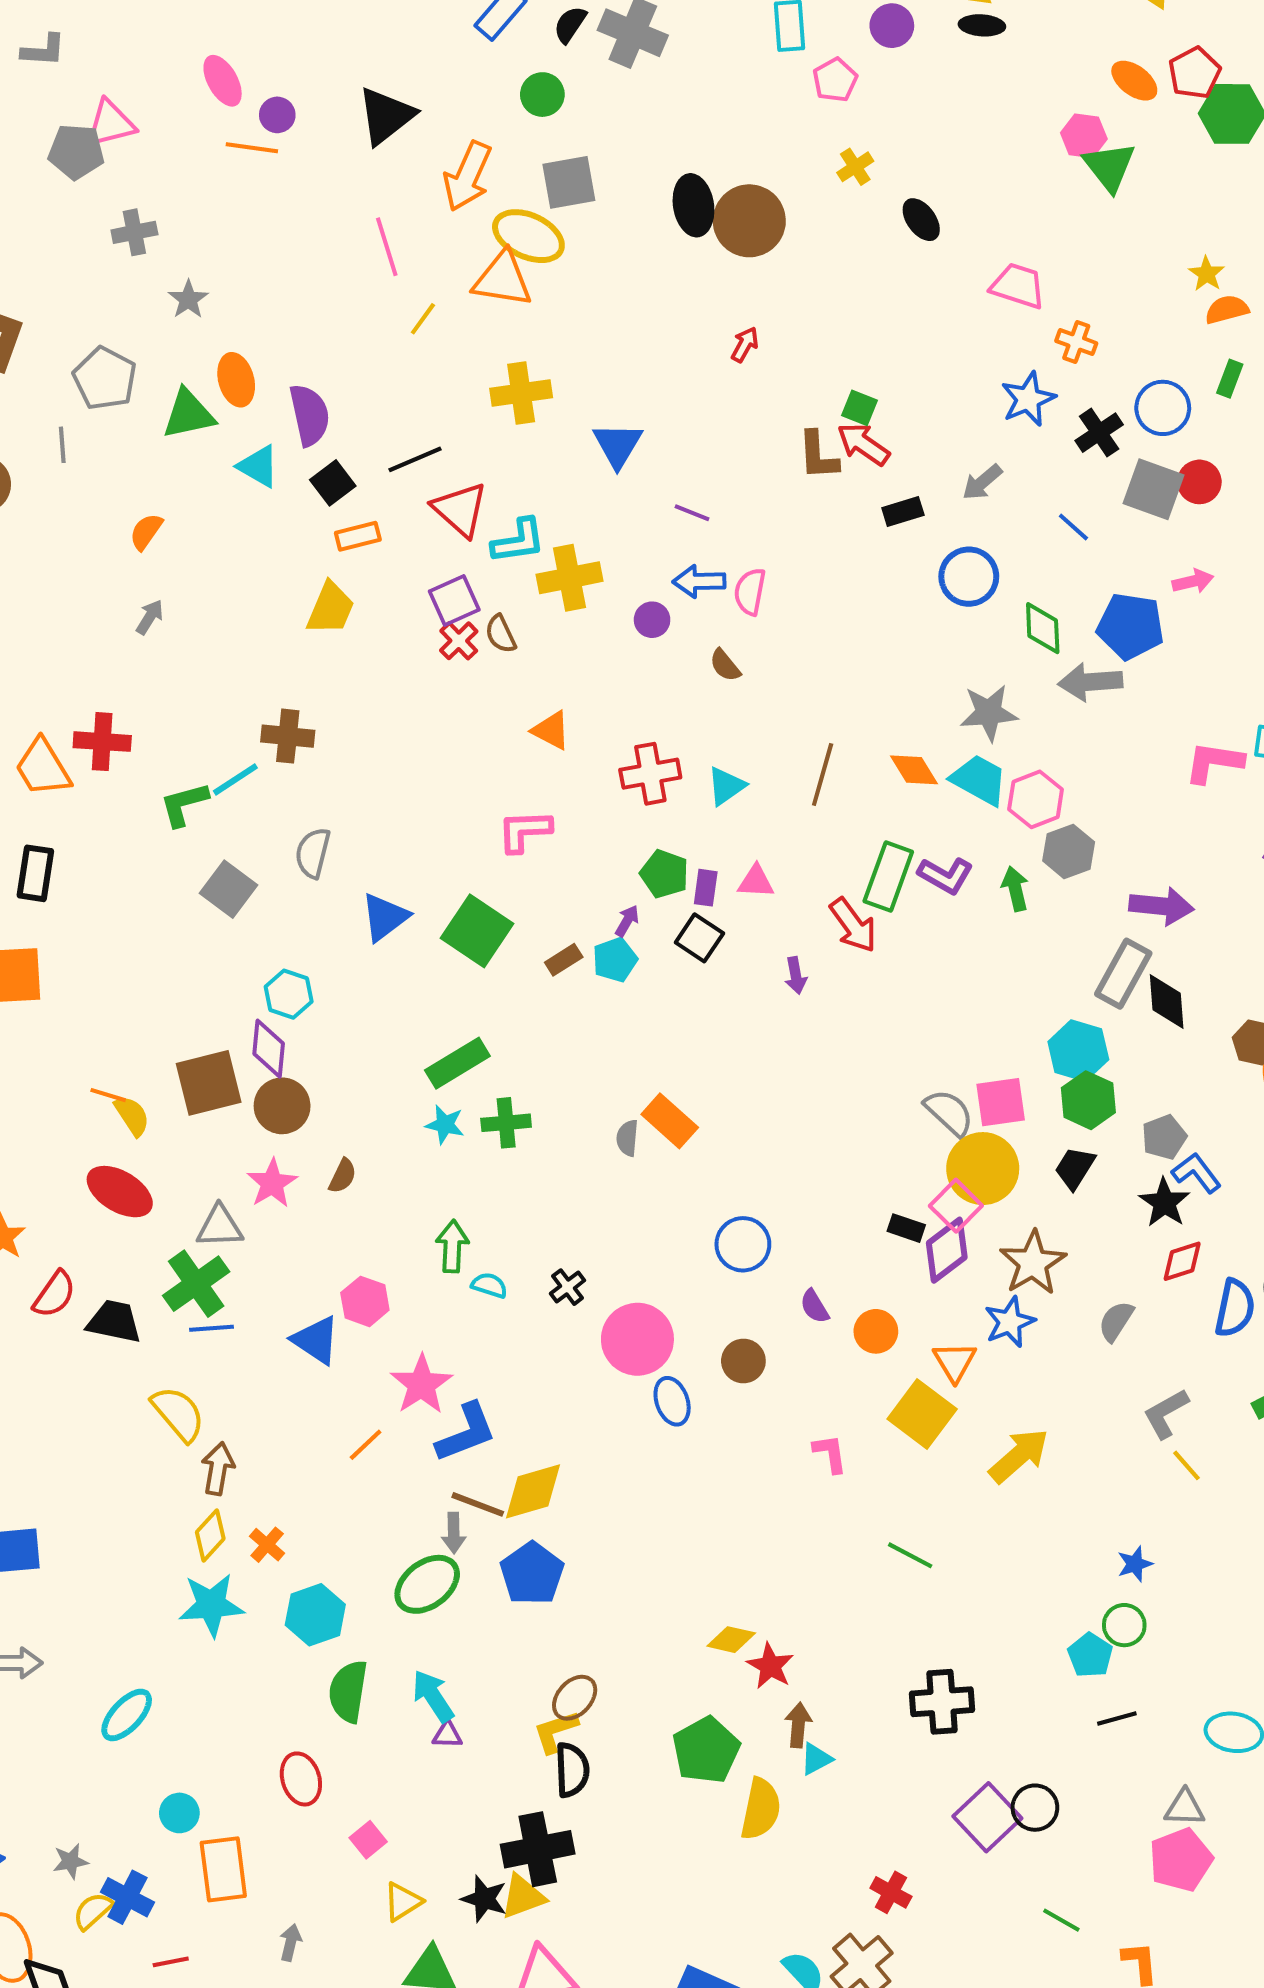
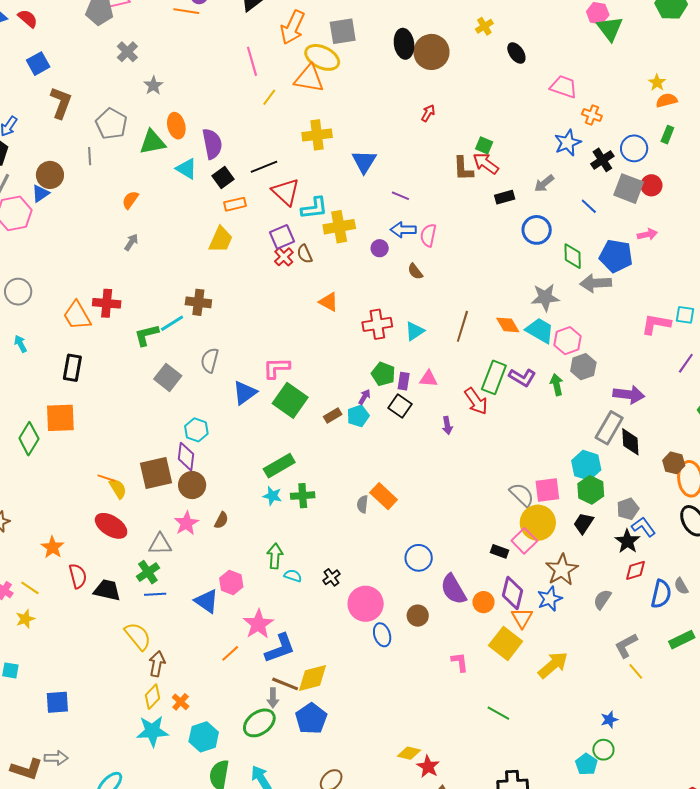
gray cross: (134, 232) -> (127, 52), turned -35
pink L-shape: (524, 831) -> (276, 368), moved
purple diamond: (947, 1250) -> (512, 593), moved, turned -40
green cross: (196, 1284) -> (148, 572), size x0.7
red semicircle: (54, 1294) -> (78, 576), turned -50
purple semicircle: (814, 1306) -> (453, 589), size x1.8

